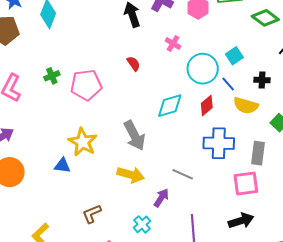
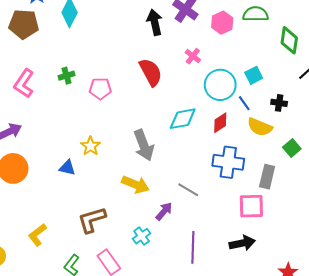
green diamond: (265, 18) -> (289, 40), turned 56
red semicircle: (134, 64) -> (151, 72), size x1.8
pink pentagon: (86, 85) -> (100, 89), size x0.7
yellow star: (83, 142) -> (91, 146), size x0.7
brown L-shape: (92, 214) -> (92, 220), size x1.4

